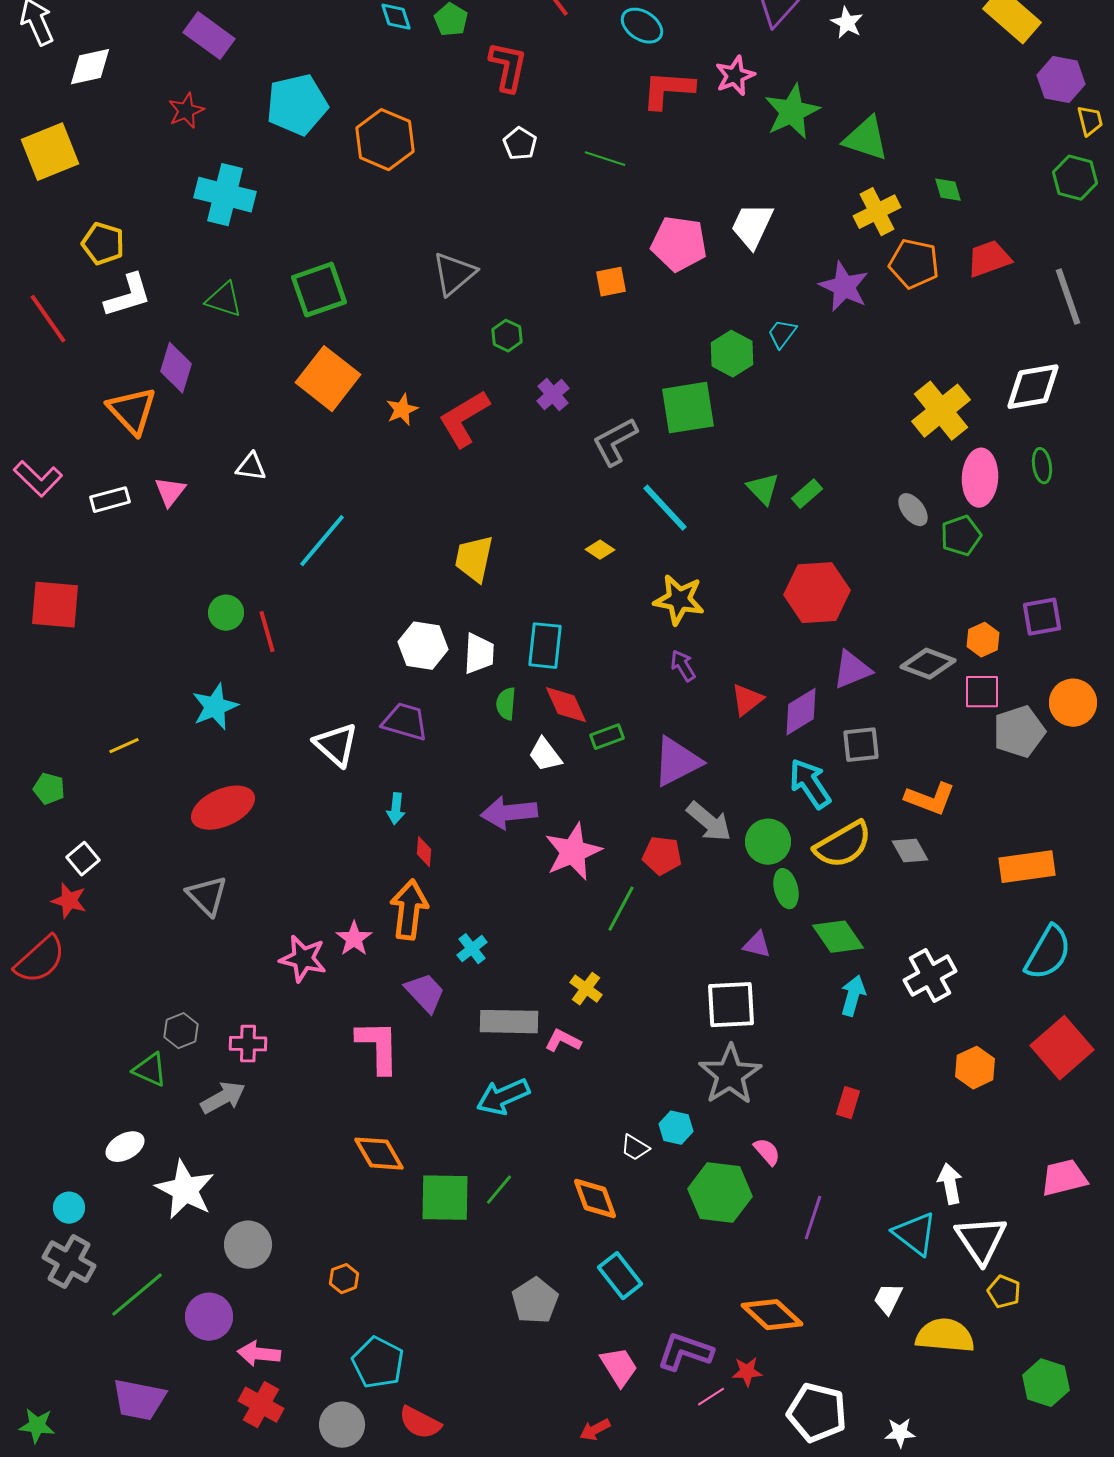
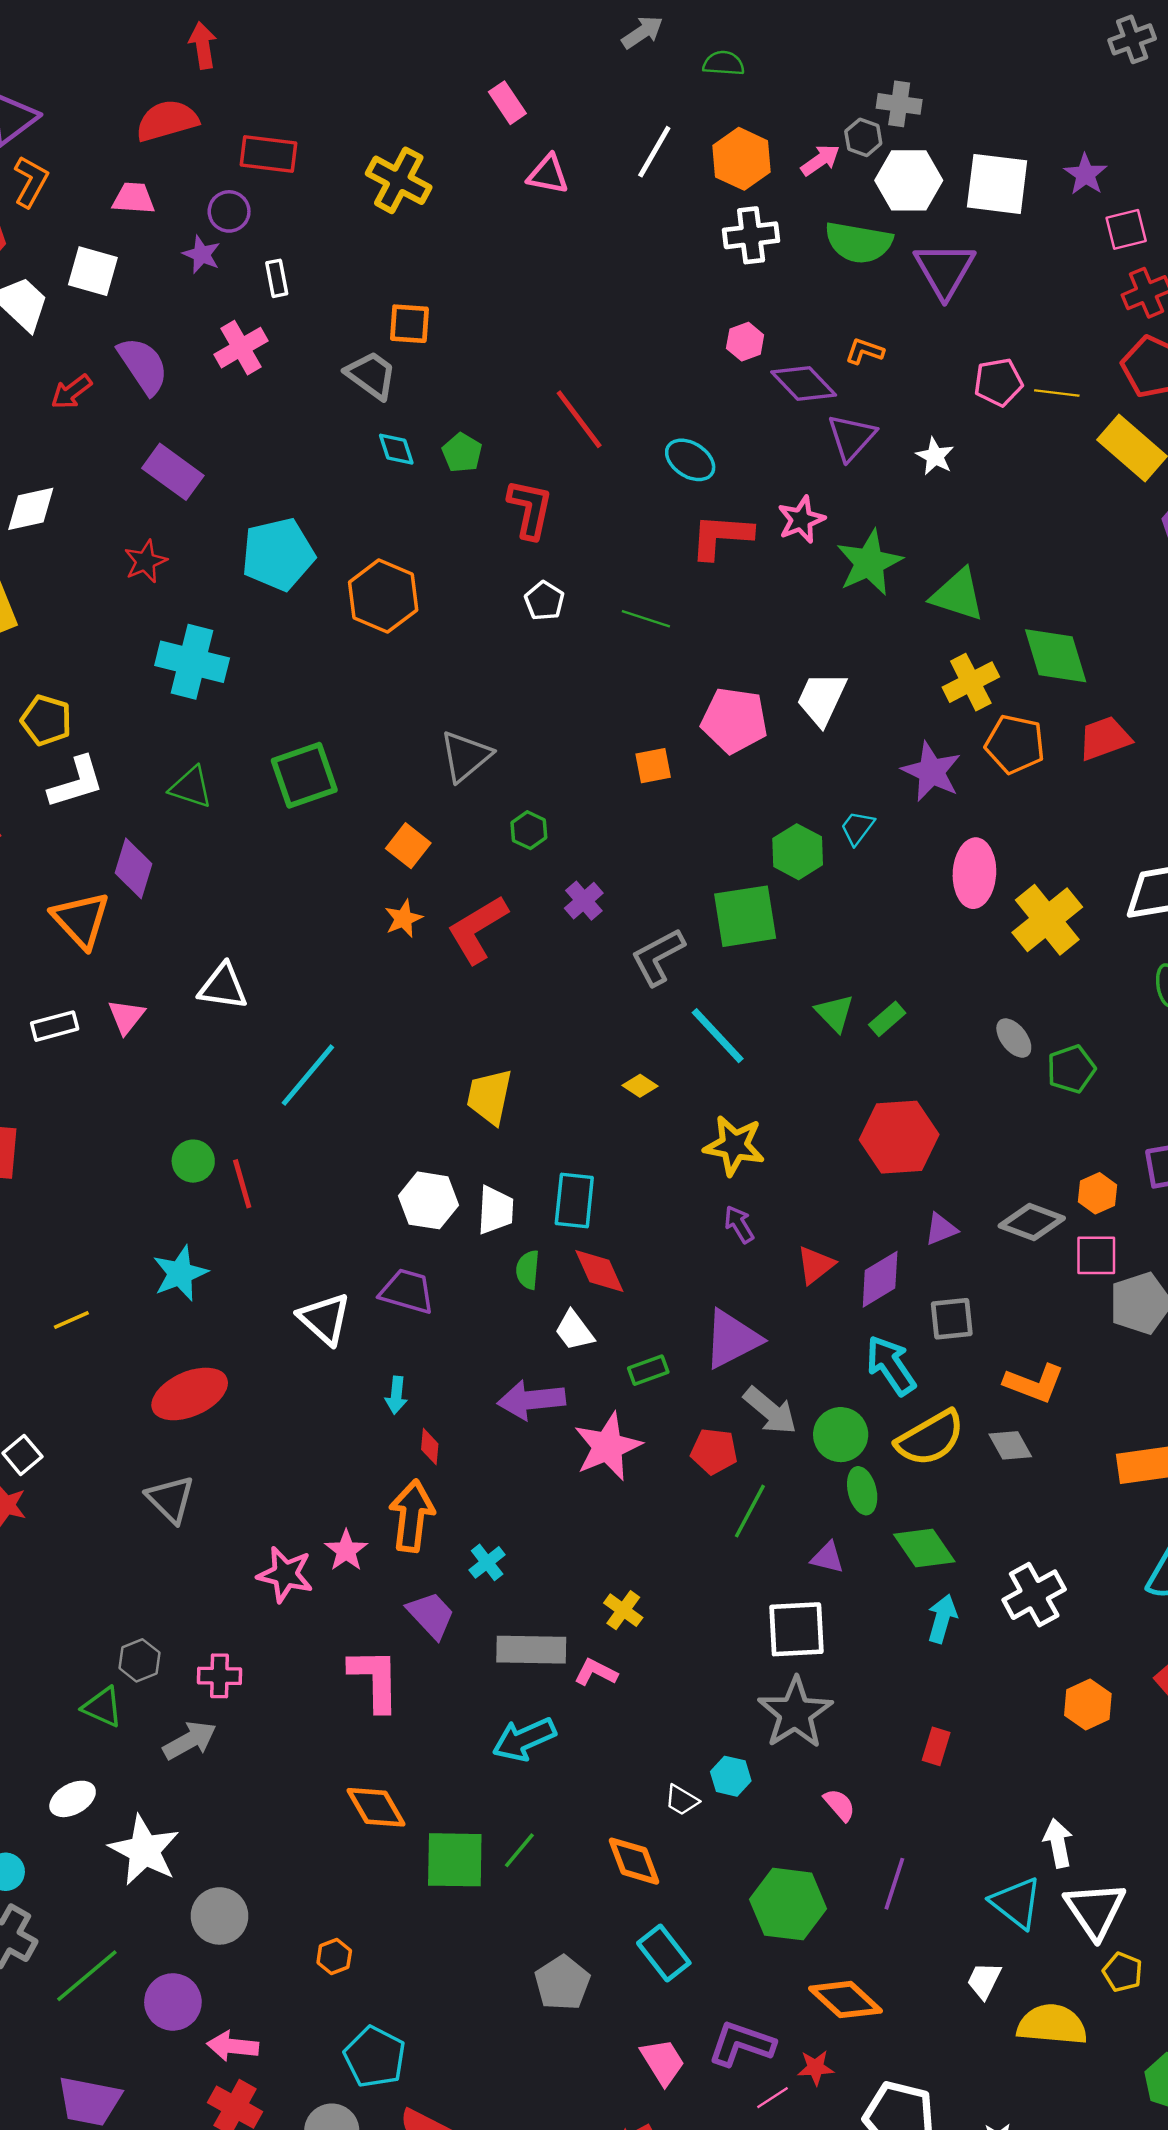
green diamond: (948, 190) -> (1056, 656), size x2.0
orange square: (328, 379) -> (408, 846), moved, size x0.6
white triangle: (251, 467) -> (223, 987), size x1.4
pink ellipse: (980, 478) -> (974, 873), moved
purple triangle: (852, 670) -> (941, 1229), size x0.7
green rectangle: (607, 737) -> (648, 1370), moved
green line: (621, 909) -> (750, 1511), moved
green hexagon: (720, 1193) -> (788, 1904), moved

